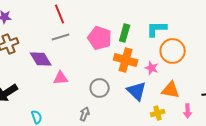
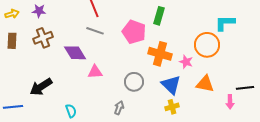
cyan L-shape: (157, 29) -> (225, 23), moved
green rectangle: (125, 33) -> (159, 16), moved
gray line: (61, 37) -> (95, 31), turned 36
pink arrow: (188, 111) -> (230, 102), moved
yellow cross: (158, 113) -> (172, 107), moved

